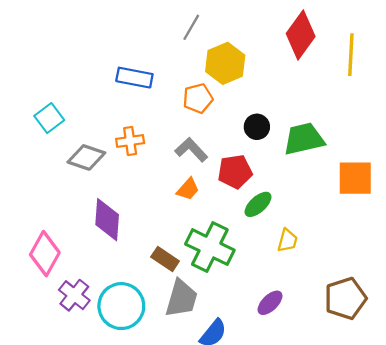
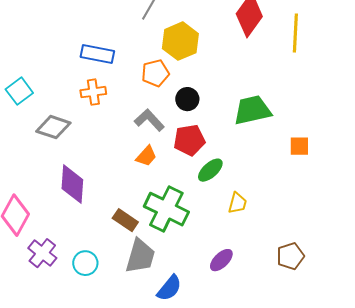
black circle: (257, 127) -> (187, 99), moved
orange cross: (130, 141) -> (93, 92), moved
orange square: (355, 178) -> (299, 146), size x0.6
brown pentagon: (345, 298) -> (290, 256), size x0.7
cyan circle: (121, 306) -> (85, 263), size x0.6

